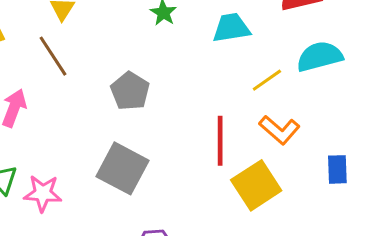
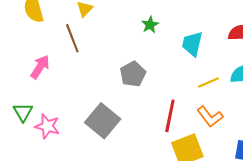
cyan trapezoid: (231, 28) -> (192, 44), turned -80
gray pentagon: (130, 91) -> (133, 74), moved

